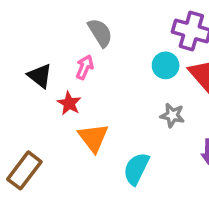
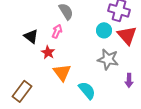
gray star: (172, 115) -> (108, 59), size x1.5
cyan semicircle: (136, 169) -> (87, 90), turned 114

